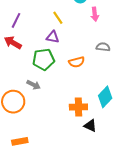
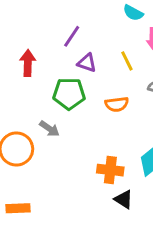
yellow line: (58, 18) -> (127, 61), moved
purple line: (16, 20) -> (72, 36), moved
red arrow: (13, 43) -> (28, 63), turned 54

